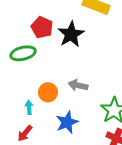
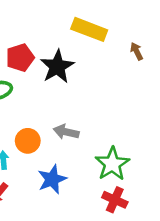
red pentagon: (42, 27) -> (20, 58), turned 30

